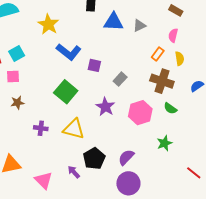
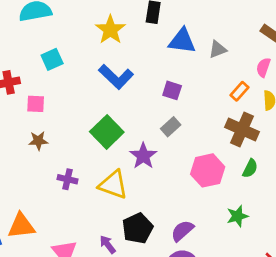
yellow star: (48, 24) -> (110, 30), moved
cyan square: (17, 54) -> (52, 59), moved
purple square: (94, 65) -> (172, 90), moved
gray rectangle: (120, 79) -> (171, 127), moved
purple star: (105, 107) -> (143, 156), moved
green semicircle: (170, 108) -> (250, 168), turned -104

